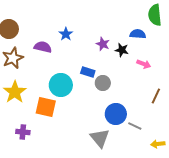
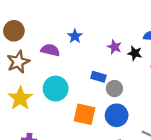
cyan circle: (61, 85) -> (56, 89), moved
orange square: (46, 107) -> (84, 114), moved
blue circle: (116, 114) -> (117, 115), moved

